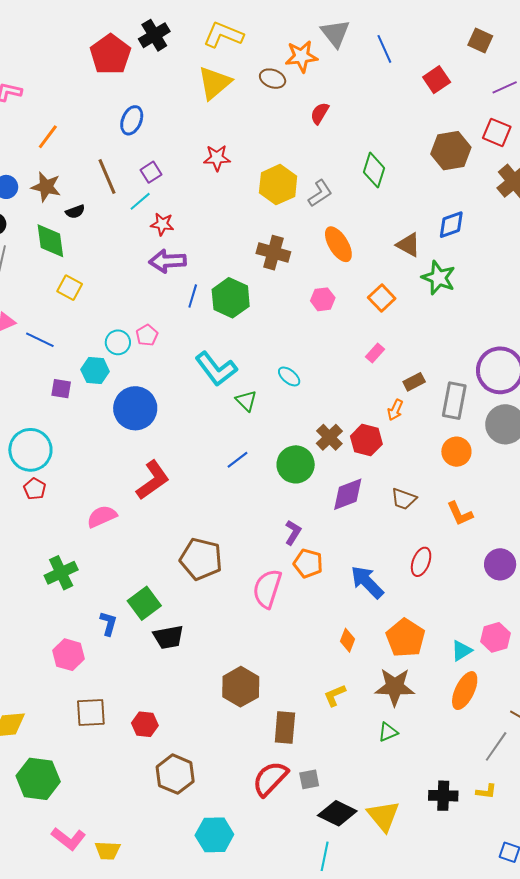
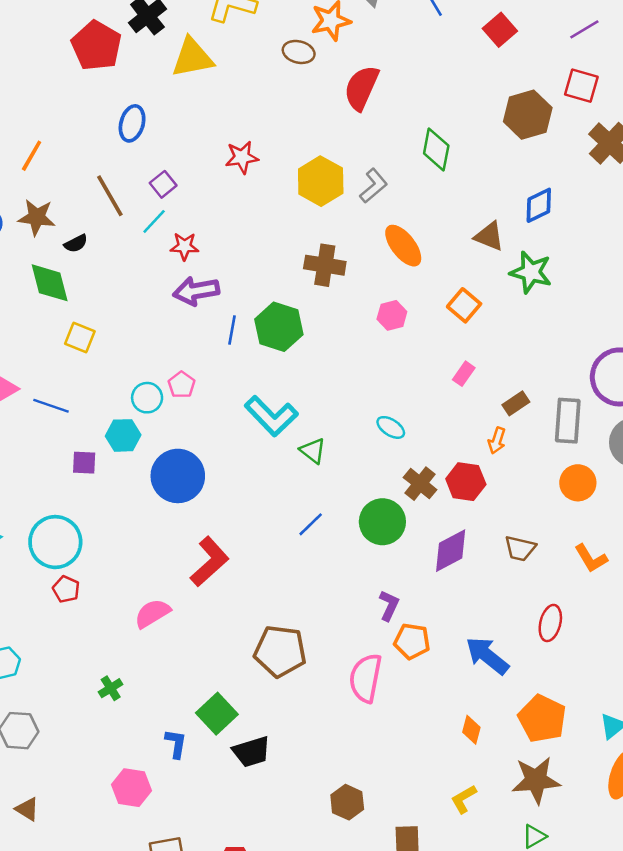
yellow triangle: (215, 83) -> (192, 58), moved, turned 36
red semicircle: (320, 113) -> (361, 88), size x1.6
cyan ellipse: (289, 376) -> (391, 427), moved
green cross: (61, 573) -> (111, 688), size x0.6
brown hexagon: (241, 687) -> (347, 802), size x0.7

